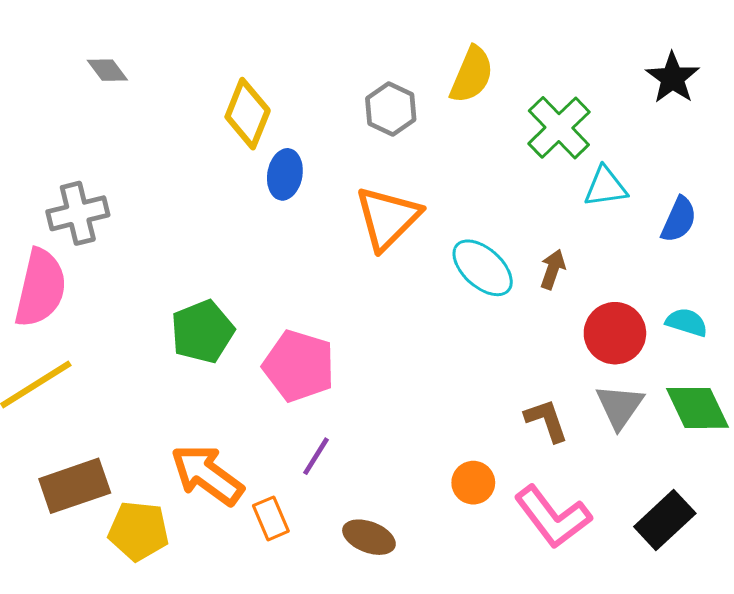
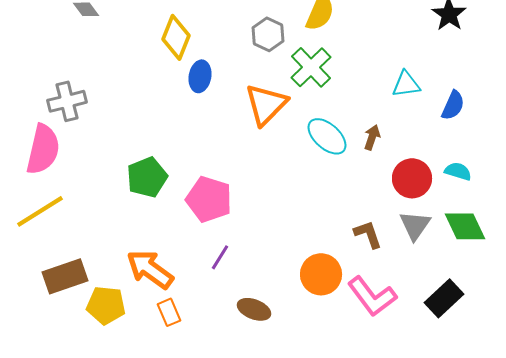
green cross: (559, 128) -> (311, 67), moved
orange circle: (473, 483) -> (321, 274), size x1.5
orange rectangle: (271, 518) -> (169, 312), moved

